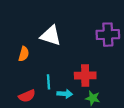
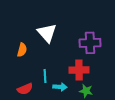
purple cross: (108, 35) -> (90, 43), moved
white triangle: (51, 36) -> (47, 33), turned 30

